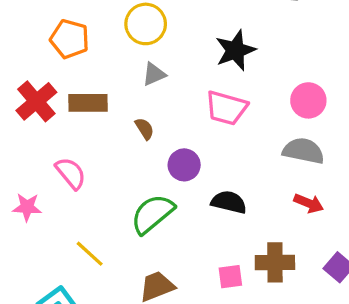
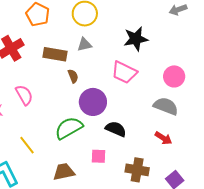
brown rectangle: (88, 103) -> (55, 54), moved
purple circle: (184, 165) -> (93, 102), size x1.4
pink square: (230, 277) -> (99, 156), moved

